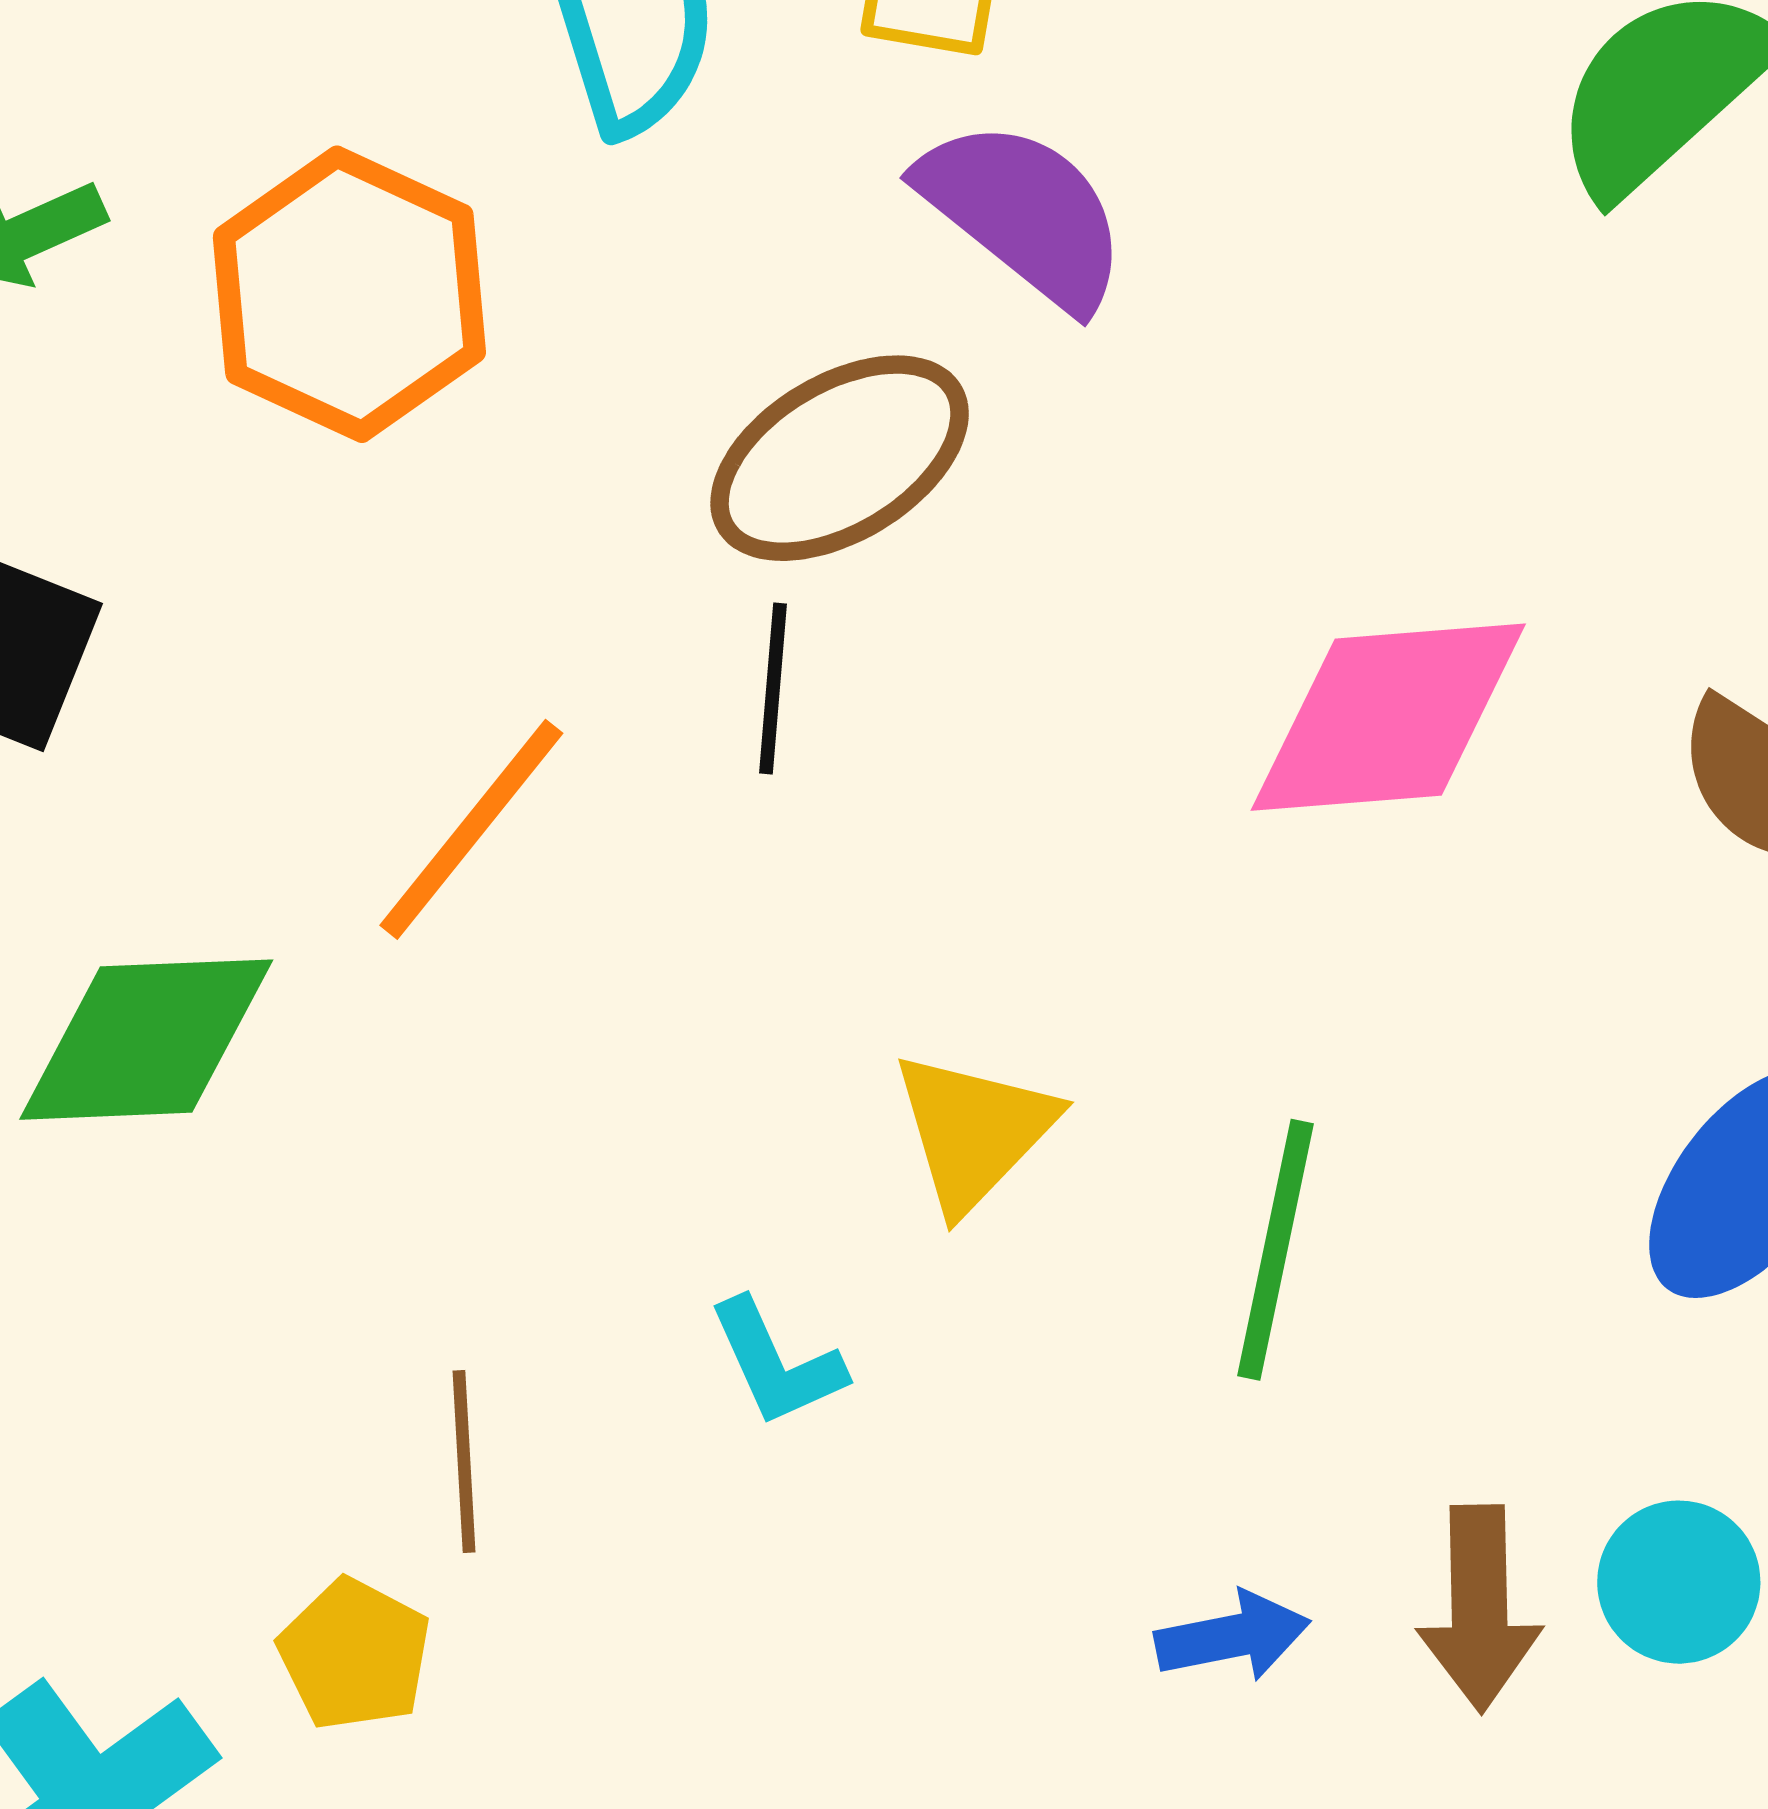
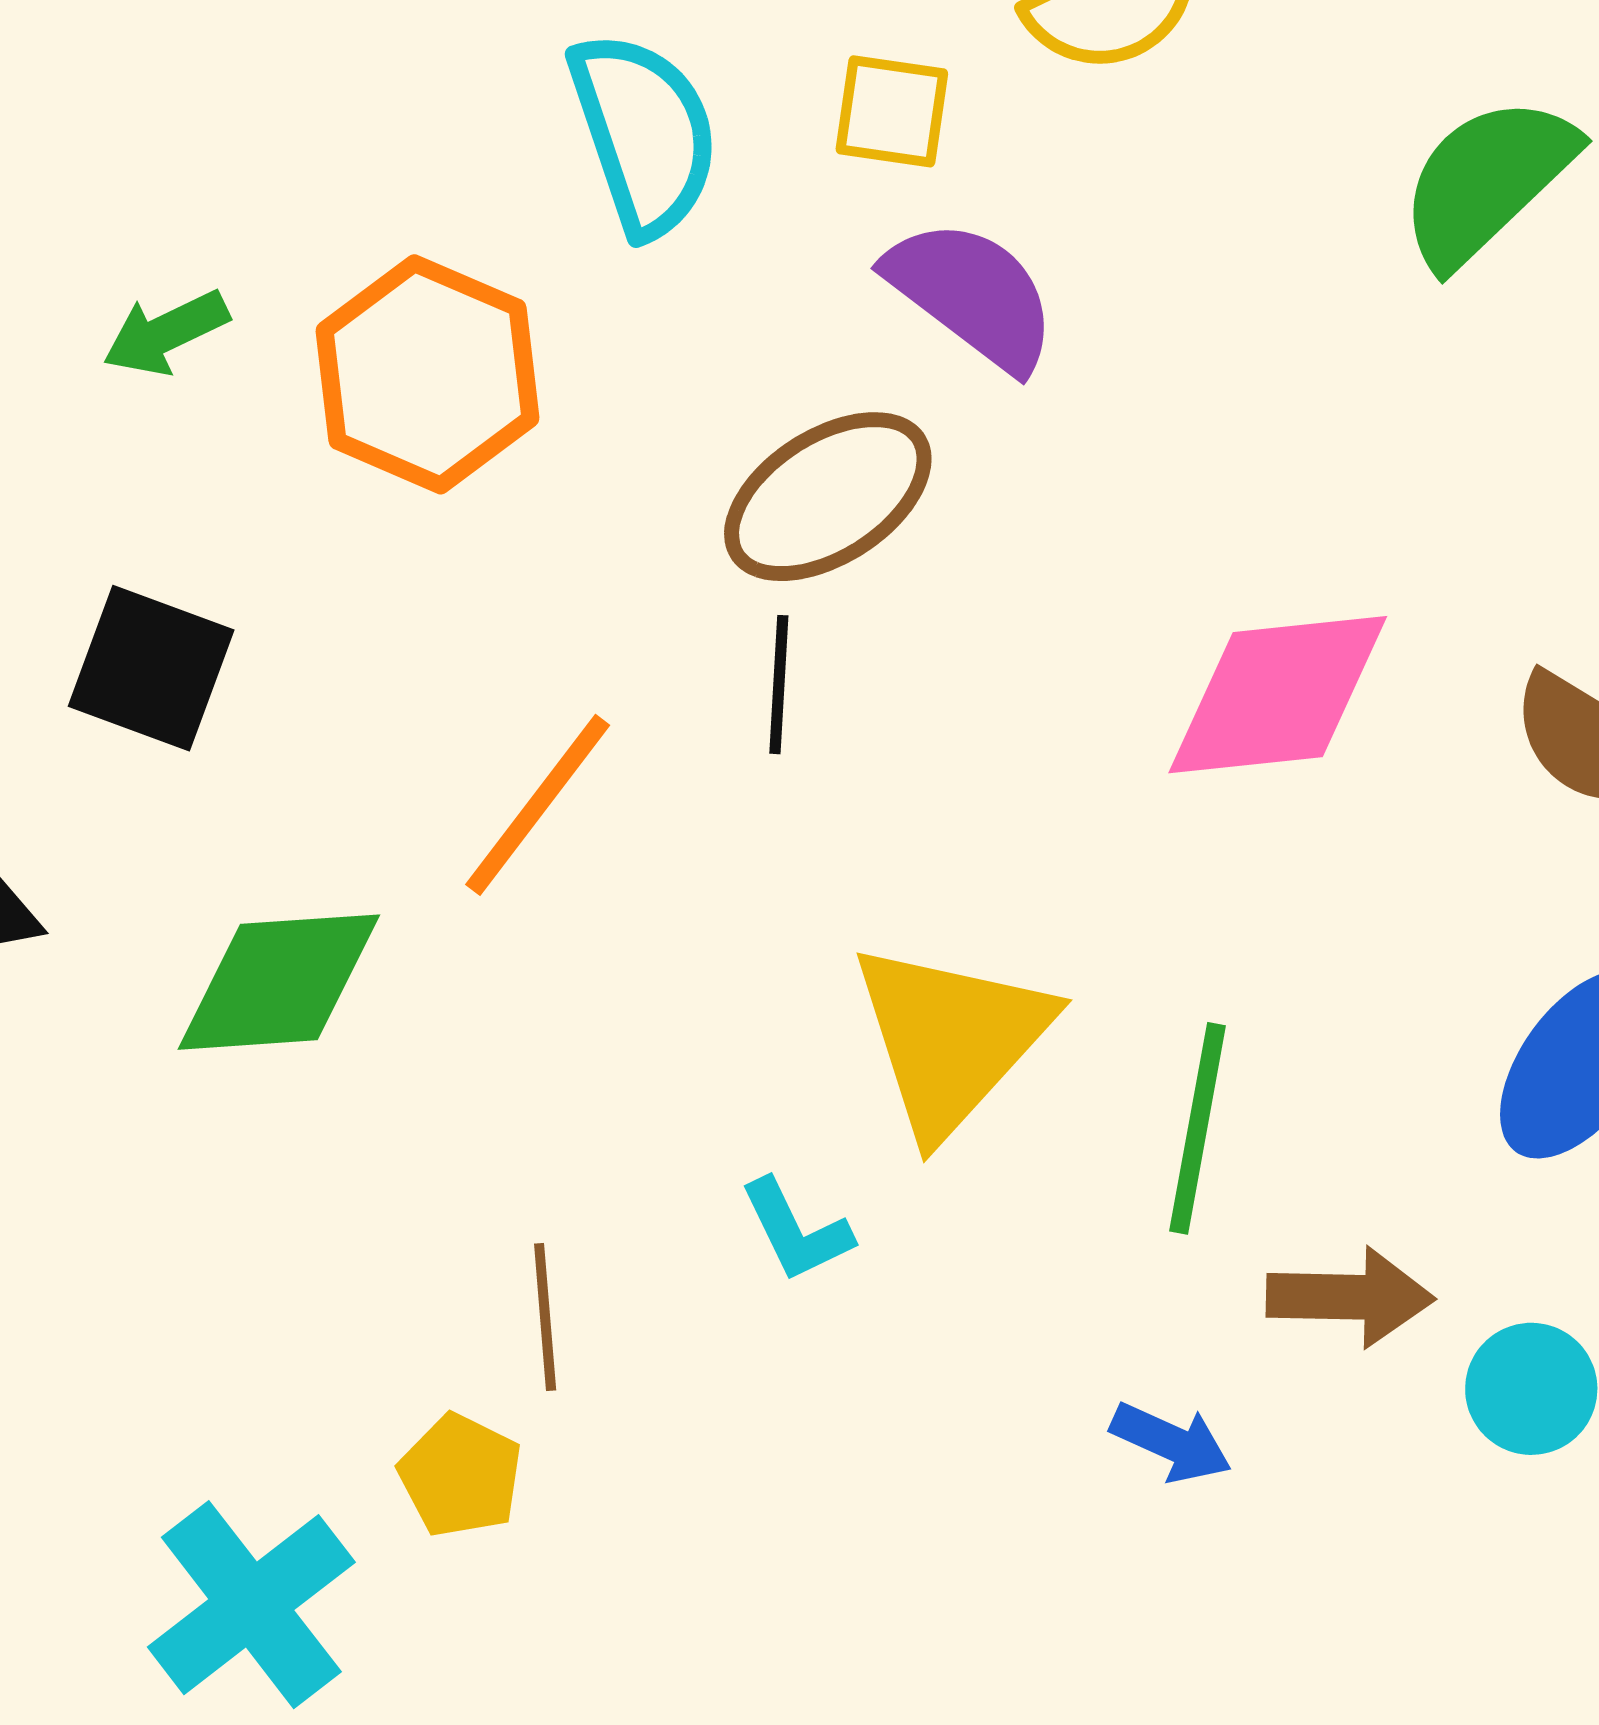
yellow triangle: (974, 1131) -> (951, 1039), size x1.5
brown arrow: (1479, 1608) -> (1350, 1297), moved, turned -86
blue arrow: (1233, 1636) -> (1171, 1442), turned 37

